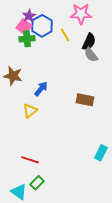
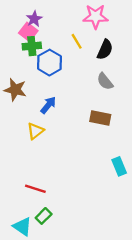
blue hexagon: (42, 26) -> (49, 63), moved
gray semicircle: (91, 55) -> (105, 81), moved
cyan rectangle: (101, 153) -> (119, 166), moved, turned -49

